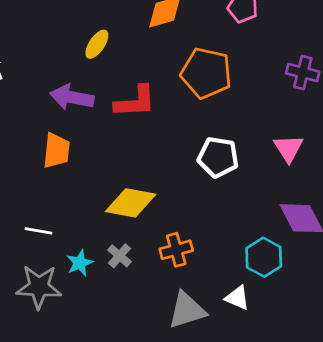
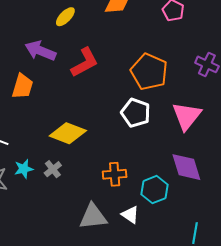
orange pentagon: (206, 73) -> (149, 72), moved
red L-shape: (135, 102) -> (85, 62), turned -36
pink triangle: (288, 148) -> (187, 116), size x1.4
orange cross: (176, 250) -> (115, 174), moved

